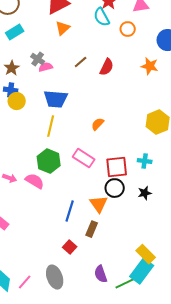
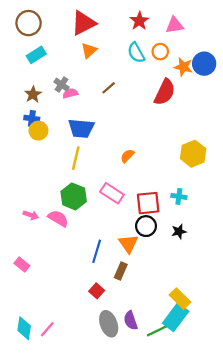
cyan semicircle: (102, 17) -> (136, 53), moved
orange star: (150, 66) -> (183, 67), moved
red semicircle: (107, 67) -> (165, 92), moved, size x1.4
gray ellipse: (55, 277) -> (109, 324), moved

